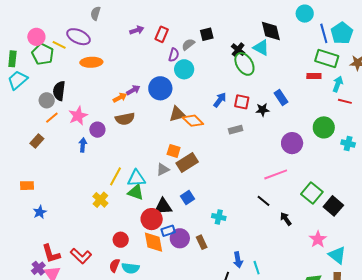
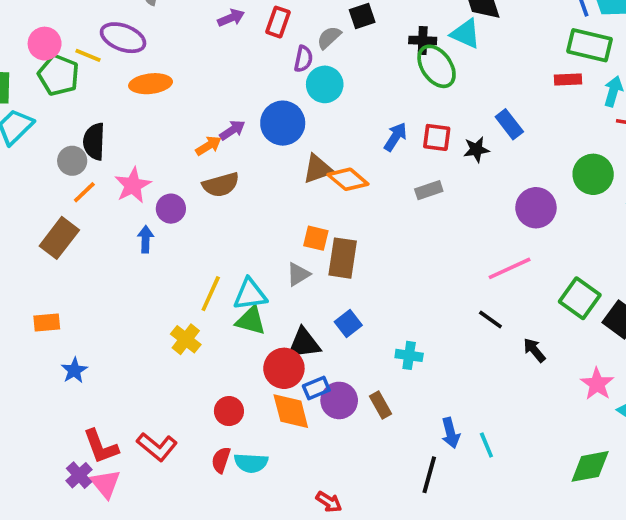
black cross: (238, 50) -> (423, 41), turned -32
brown rectangle: (37, 141) -> (59, 238), size x1.5
brown rectangle: (187, 163) -> (343, 258), turned -45

